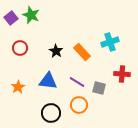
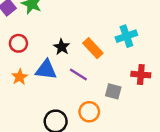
blue triangle: (48, 81) -> (46, 70), moved
purple line: (77, 82) -> (78, 75), moved
orange star: (18, 87) -> (20, 77), moved

